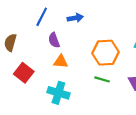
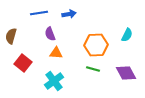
blue line: (42, 17) -> (39, 13), turned 54
cyan cross: (58, 93) -> (54, 81), turned 36

